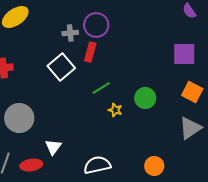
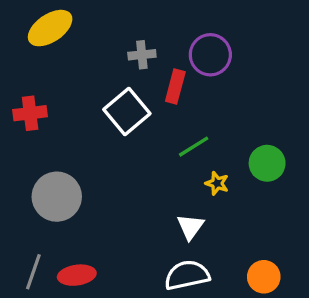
purple circle: (96, 25) -> (210, 55), moved
white triangle: (53, 147) -> (190, 227), moved
orange circle: (154, 166) -> (264, 277), moved

